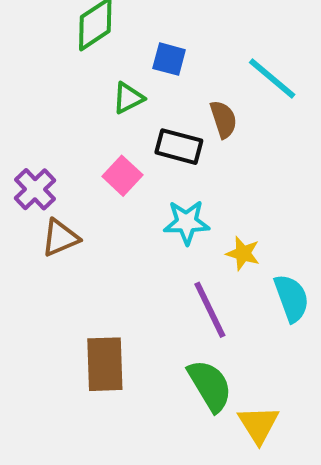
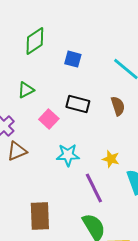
green triangle: (128, 98) -> (26, 90), moved
brown semicircle: (223, 119) -> (118, 106), moved
cyan star: (187, 222) -> (68, 155), moved

